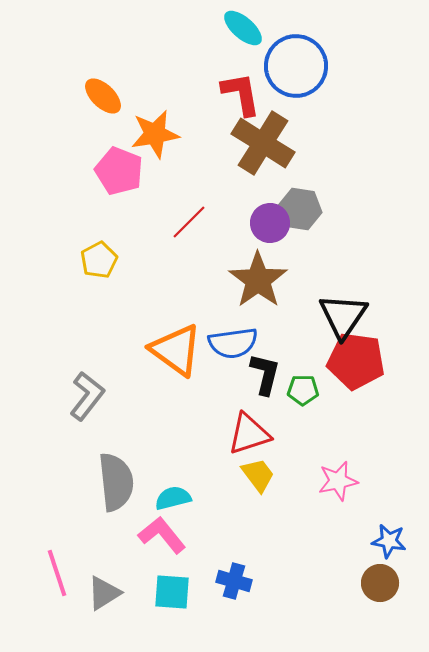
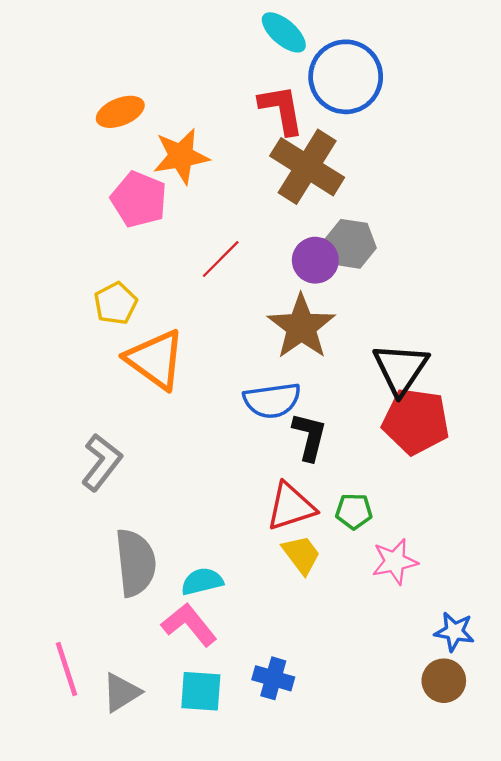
orange ellipse: (103, 96) -> (120, 112), turned -66
orange triangle: (176, 350) -> (155, 359), moved
green pentagon: (303, 390) -> (354, 511), moved

